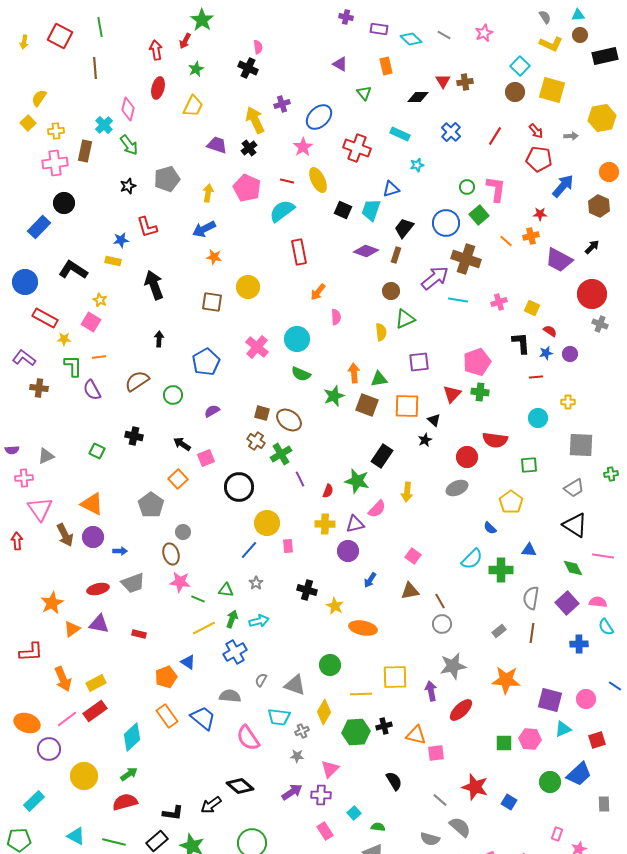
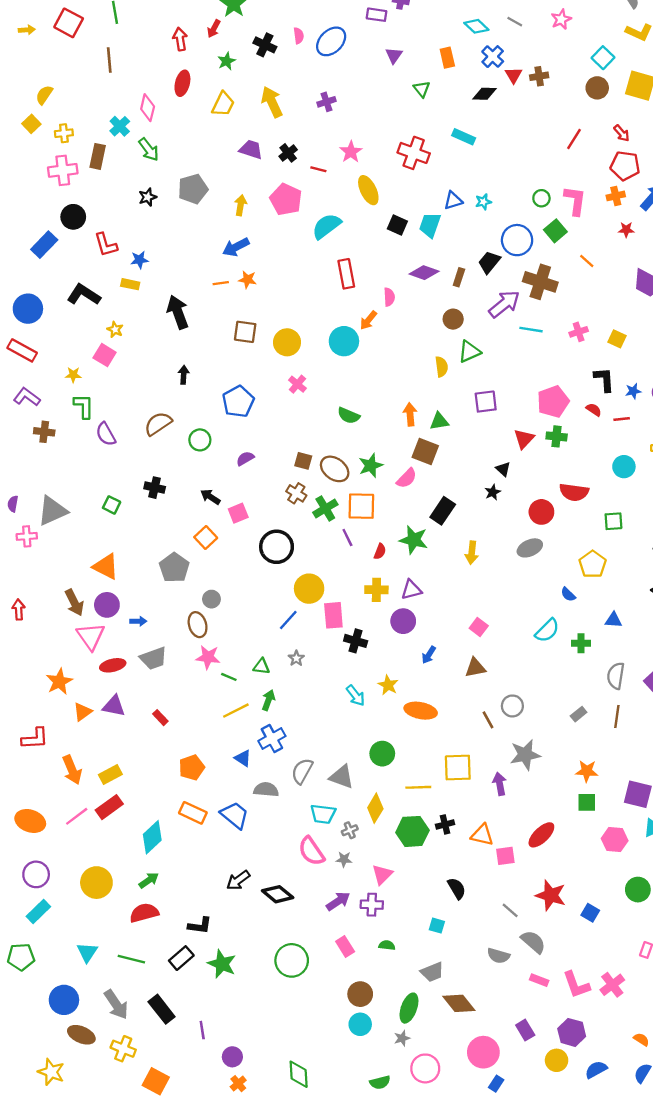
purple rectangle: (379, 29) -> (376, 15), moved
yellow arrow: (24, 42) -> (27, 30), turned -104
purple triangle: (340, 64) -> (394, 55), turned 35
black cross: (248, 68) -> (265, 45), moved
blue ellipse: (319, 117) -> (331, 41), moved
yellow arrow: (255, 120) -> (272, 102), moved
blue cross: (451, 132) -> (493, 57), moved
cyan star: (417, 165) -> (483, 202), moved
red line: (287, 181) -> (318, 169), moved
red L-shape: (147, 227) -> (106, 245), moved
black trapezoid: (404, 228) -> (489, 262), moved
orange cross: (531, 236) -> (616, 196), moved
yellow circle: (248, 287) -> (287, 342), moved
pink semicircle: (336, 317) -> (389, 297), moved
red rectangle: (45, 318) -> (22, 350), moved
red semicircle: (550, 331) -> (594, 410), moved
cyan circle: (297, 339) -> (344, 341), moved
pink cross: (257, 347) -> (297, 384), size x0.7
orange line: (99, 357) -> (221, 283), moved
green star: (334, 396) -> (371, 465), moved
orange square: (407, 406) -> (361, 506), moved
purple semicircle: (12, 450) -> (13, 504), turned 104
gray triangle: (46, 456) -> (52, 511), size x1.6
pink triangle: (40, 509) -> (91, 636), moved
pink semicircle: (377, 509) -> (407, 478), moved
pink rectangle: (288, 546) -> (333, 615), size x1.6
green cross: (501, 570) -> (581, 643), size x0.7
black cross: (307, 590) -> (356, 641), moved
brown line: (440, 601) -> (488, 720), moved
cyan arrow: (259, 621) -> (356, 696), moved, turned 66
red rectangle: (139, 634) -> (160, 718), turned 32
blue triangle: (188, 662) -> (243, 758), moved
gray semicircle: (261, 680) -> (302, 771), size x1.6
orange star: (506, 680) -> (587, 771), size x0.7
red ellipse: (461, 710) -> (541, 835), moved
orange rectangle: (167, 716) -> (193, 813), turned -30
pink semicircle: (248, 738) -> (311, 851), moved
green square: (504, 743) -> (587, 802), moved
purple circle: (49, 749) -> (36, 874), moved
black arrow: (211, 805) -> (238, 880), moved
cyan square: (354, 813) -> (437, 926), moved, turned -32
green semicircle: (378, 827) -> (387, 945), moved
pink rectangle: (325, 831) -> (345, 946), moved
cyan triangle: (76, 836) -> (87, 952), turned 36

